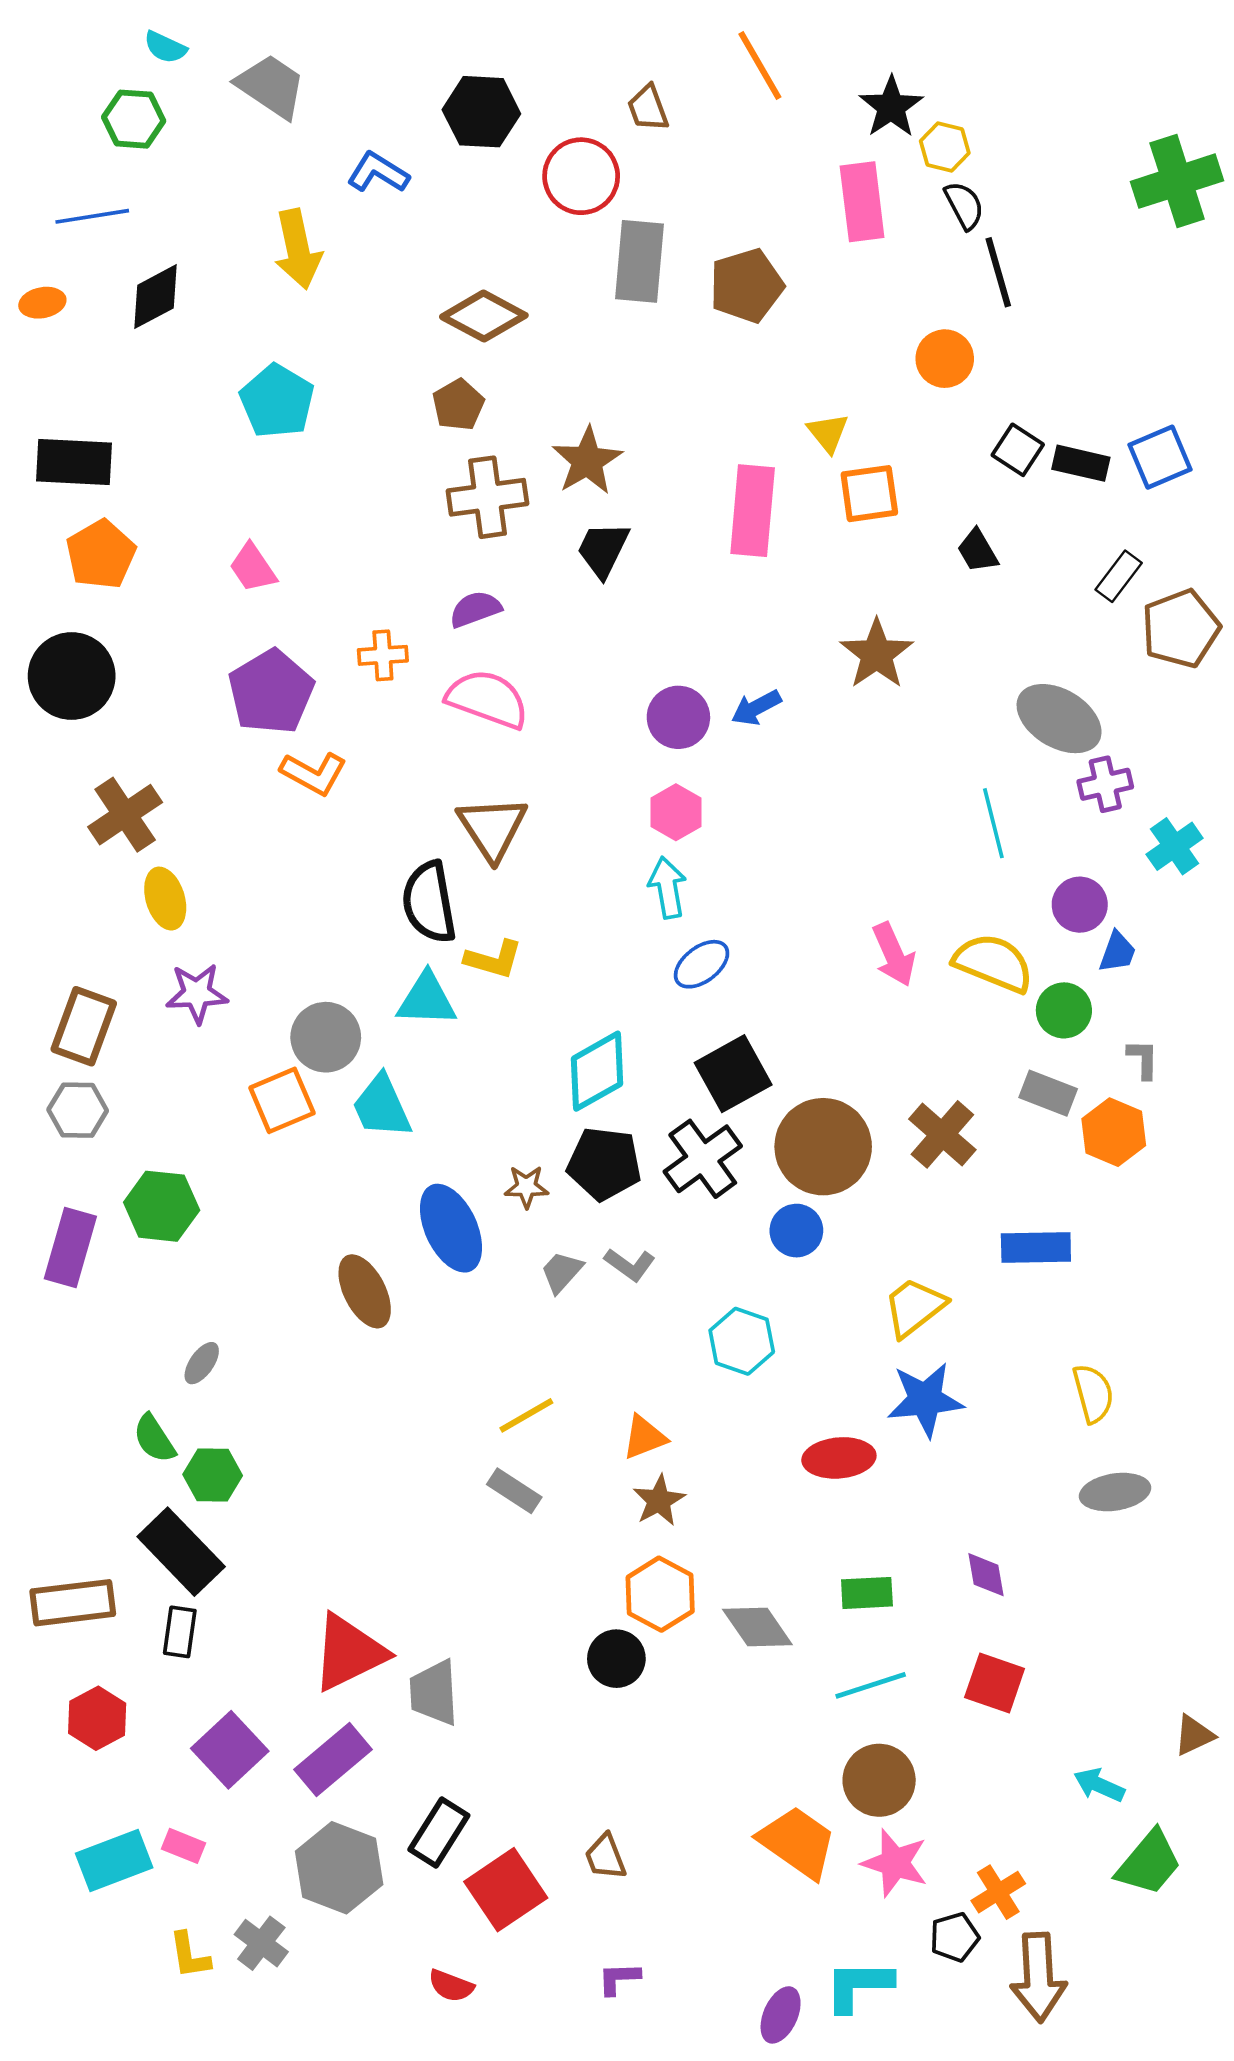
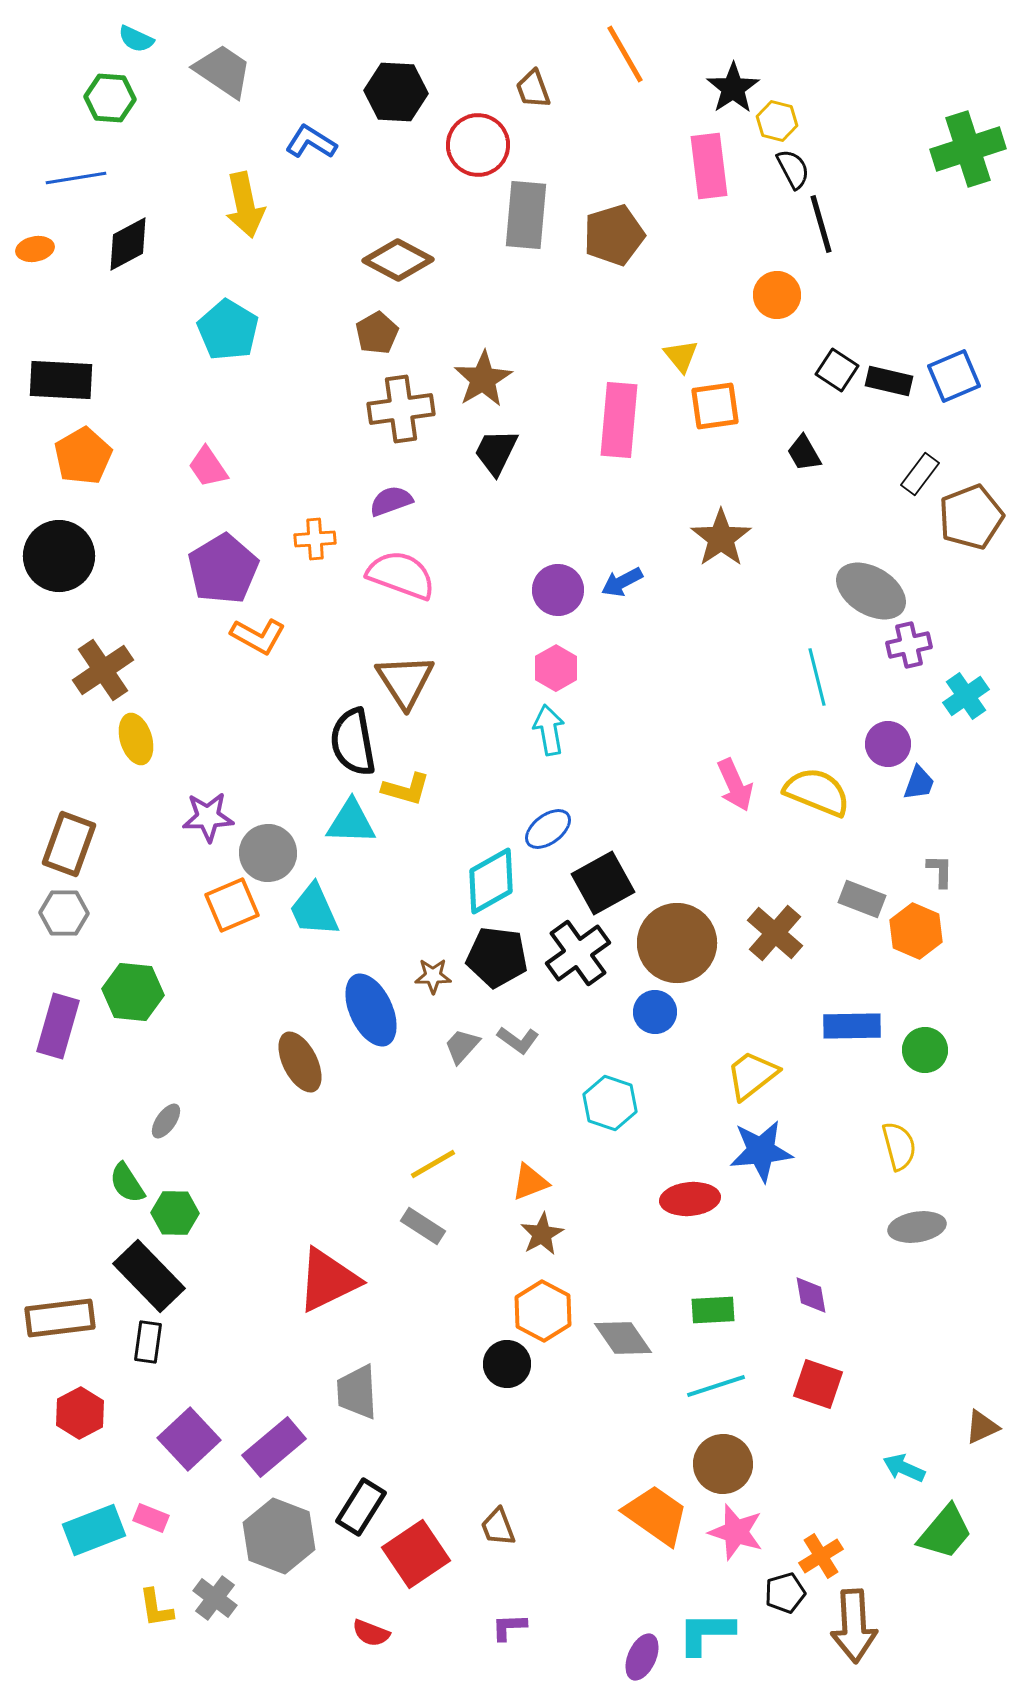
blue ellipse: (702, 964) -> (548, 829), moved
purple star: (197, 993) -> (208, 817), moved
green circle: (1064, 1010) -> (925, 1050), moved
red triangle: (349, 1653) -> (328, 1280), moved

